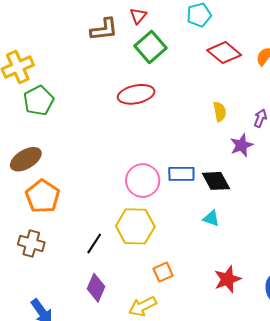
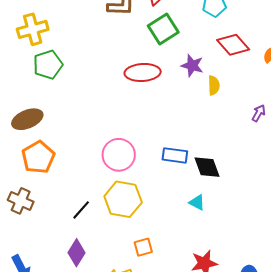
yellow semicircle: (220, 112) -> (214, 85), moved
purple star: (241, 145) -> (192, 66), moved, turned 30
pink circle: (143, 181) -> (119, 155), moved

